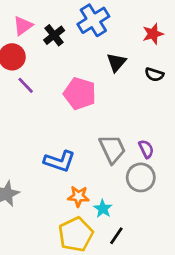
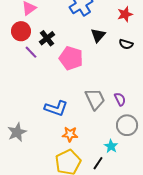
black cross: (54, 35) -> (47, 38), moved
gray circle: (141, 177) -> (127, 125), moved
cyan star: (103, 209) -> (111, 146), moved

